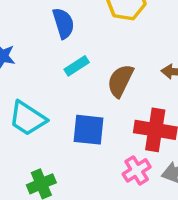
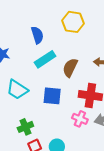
cyan rectangle: (77, 66) -> (45, 59), size x1.5
pink cross: (137, 170) -> (80, 119), turned -35

